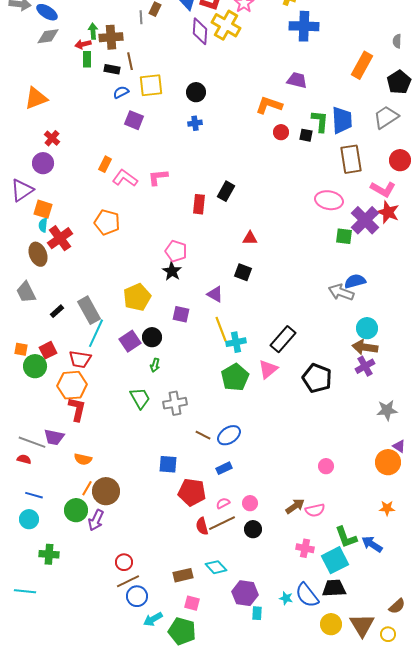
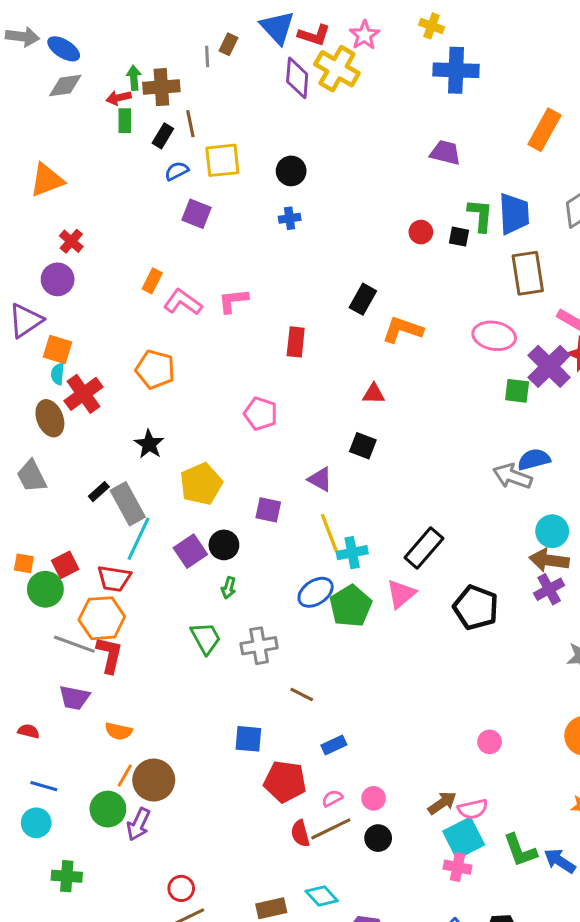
black rectangle: (112, 69) -> (163, 136), turned -70
orange L-shape: (269, 105) -> (403, 330), moved
black rectangle: (226, 191) -> (363, 299), moved
black star: (172, 271) -> (149, 444), moved
black rectangle: (57, 311) -> (99, 492), moved
blue ellipse: (229, 435) -> (316, 592), moved
gray line: (32, 442) -> (74, 644), moved
cyan square: (335, 560) -> (464, 838), moved

